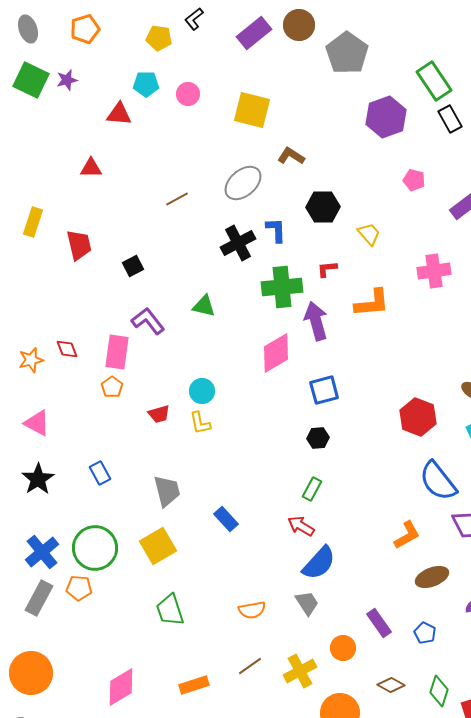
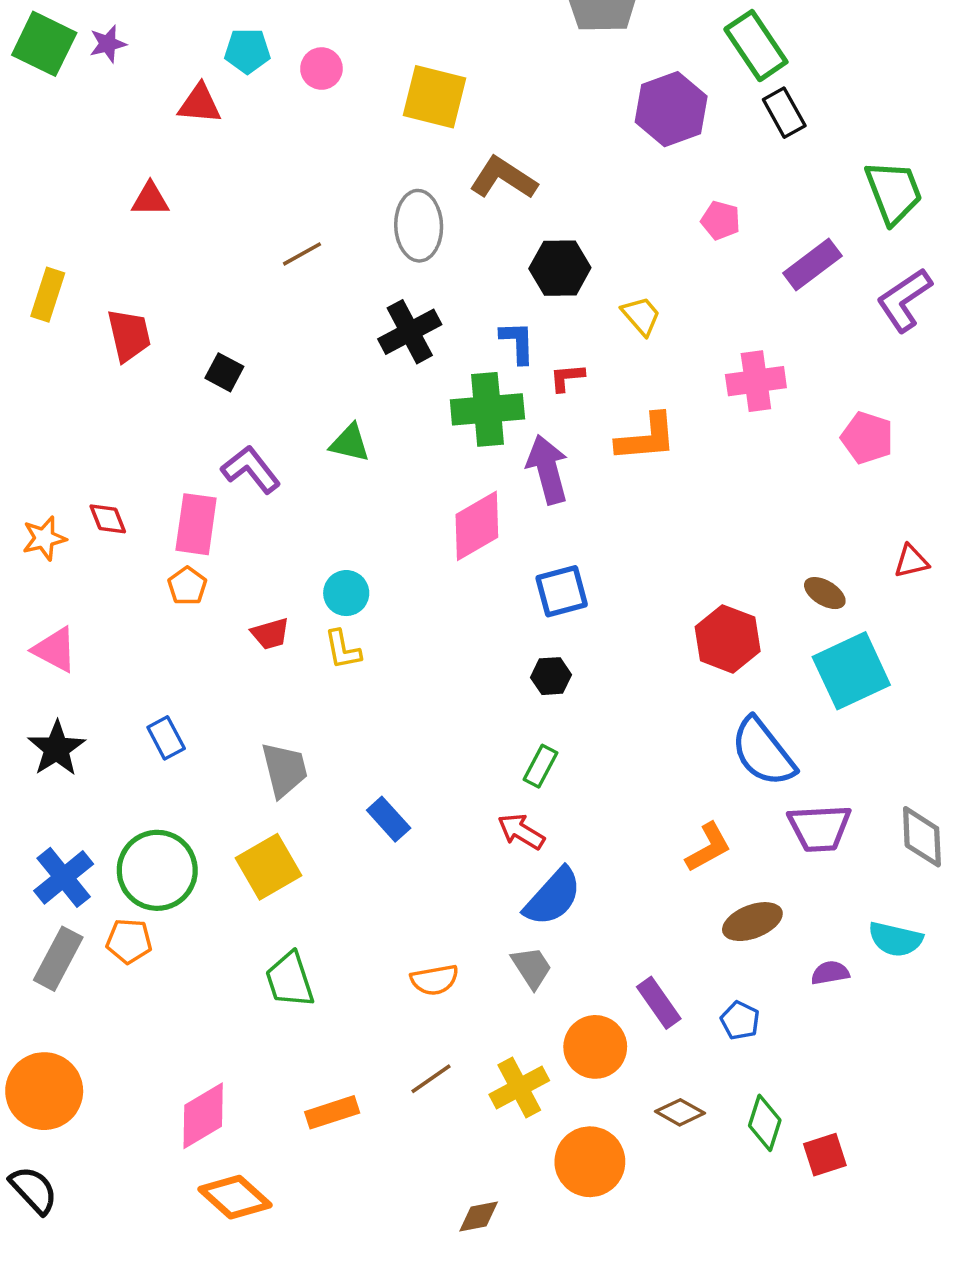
brown L-shape: (291, 156) -> (503, 178), size x1.4
gray ellipse: (243, 183) -> (419, 226), turned -51
blue L-shape: (276, 230) -> (518, 342), moved
black square: (133, 266) -> (224, 372), turned -35
orange circle: (343, 648) -> (595, 1047), size x1.4

